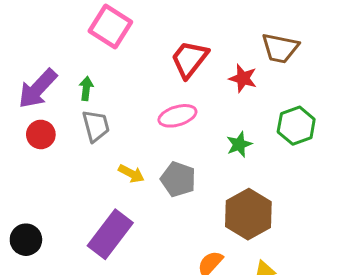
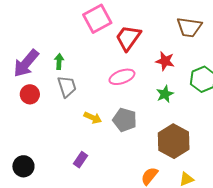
pink square: (110, 27) -> (97, 19), moved, turned 32
red star: (243, 78) -> (165, 61), moved
purple rectangle: (110, 234) -> (81, 160), size x0.5

